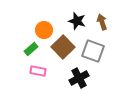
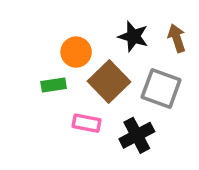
green rectangle: (31, 49) -> (54, 85), turned 32
pink rectangle: (38, 71) -> (86, 123), moved

